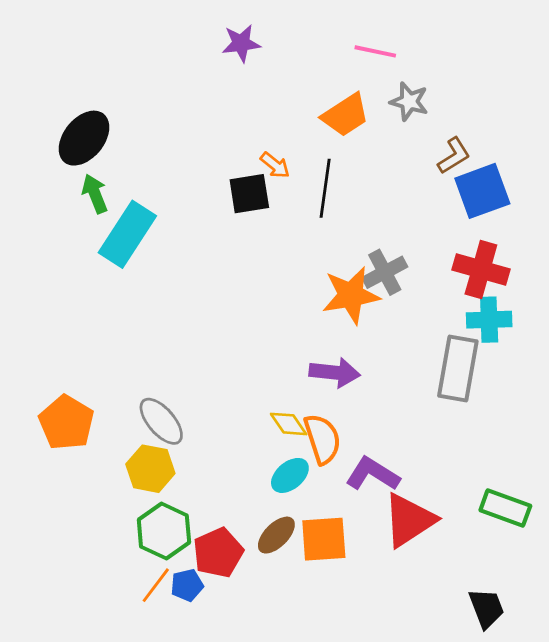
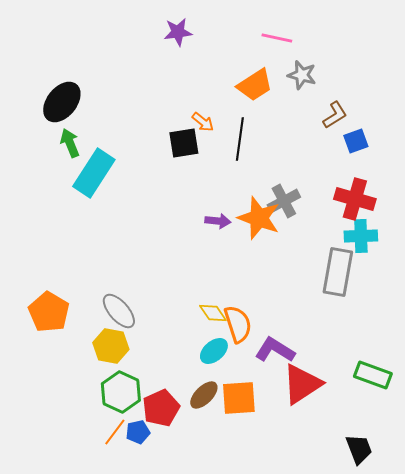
blue square: (482, 191) -> (356, 141), size x0.6
orange star: (351, 295) -> (259, 218), turned 30
purple arrow: (335, 372) -> (218, 221), moved, size x0.7

